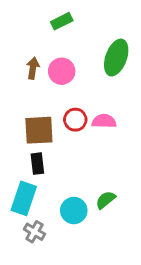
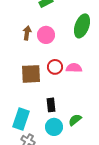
black rectangle: (37, 164) -> (51, 105), moved

